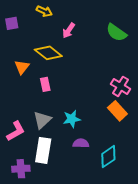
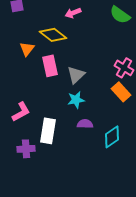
pink arrow: (69, 30) -> (73, 13), turned 35
pink rectangle: (45, 84) -> (50, 66), size x1.5
gray triangle: (42, 120) -> (76, 75), moved

